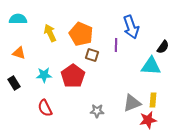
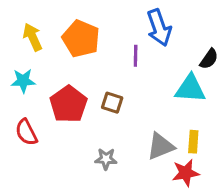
brown square: (92, 55) -> (112, 103), moved
cyan star: (44, 75) -> (23, 81), moved
red semicircle: (45, 108) -> (26, 132), moved

